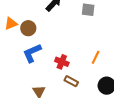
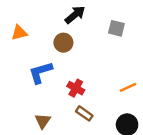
brown circle: (28, 28) -> (63, 43), moved
orange line: (96, 57) -> (128, 87), moved, turned 32

